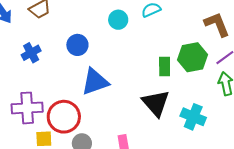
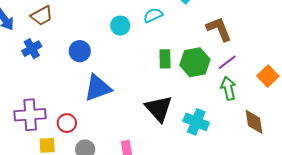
blue cross: (31, 53) -> (32, 49), moved
green rectangle: (165, 66) -> (165, 59), moved
red circle: (64, 117) -> (67, 123), size x0.6

